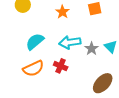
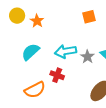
orange star: (62, 12) -> (37, 21), moved
orange semicircle: (33, 68) -> (35, 90), moved

